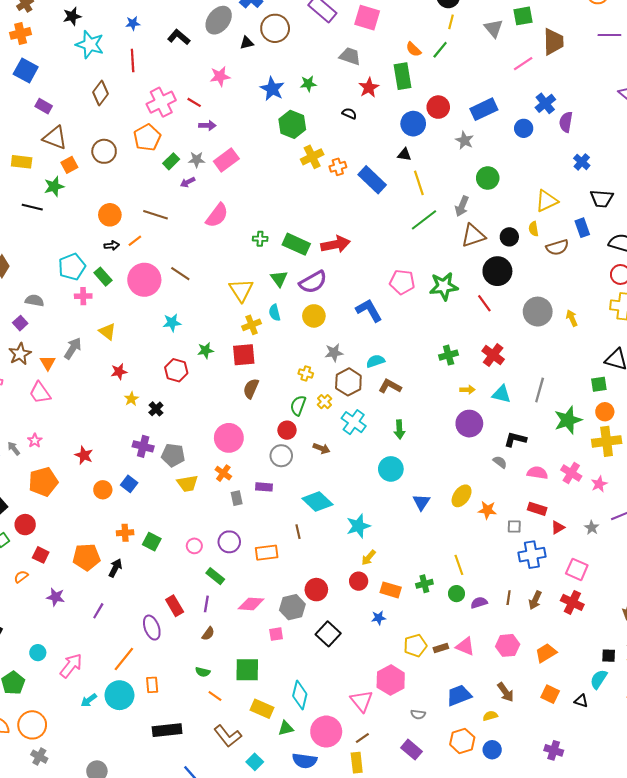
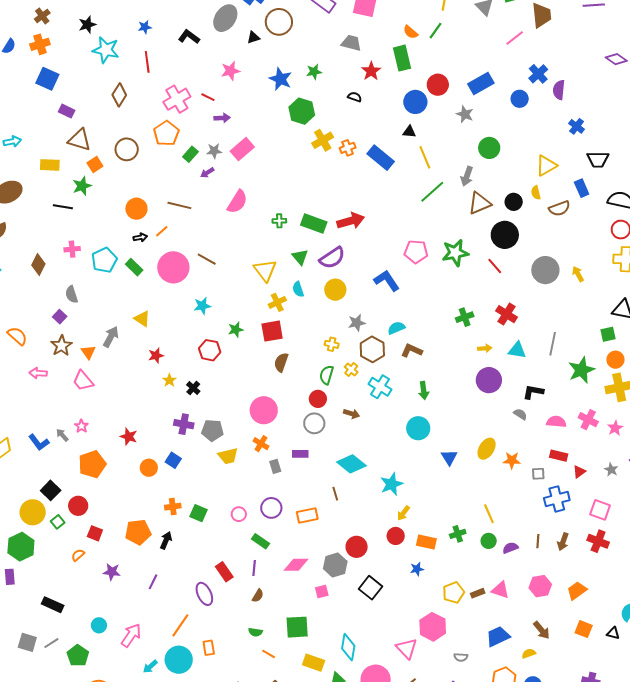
pink cross: (83, 296) -> (72, 249), moved
gray semicircle: (35, 300) -> (72, 294), turned -114

